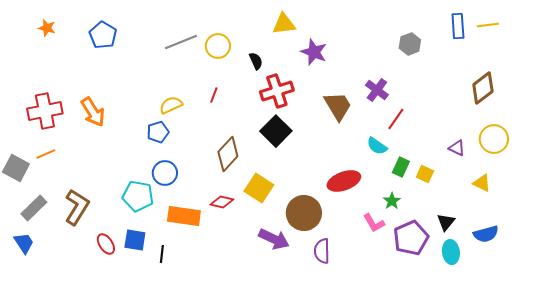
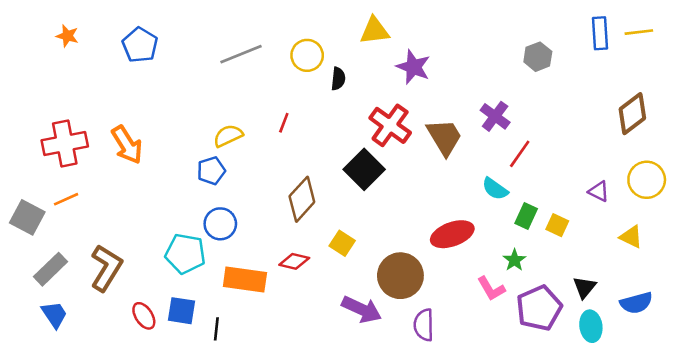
yellow circle: (218, 46) -> (307, 55), moved
black semicircle: (256, 61) -> (338, 79), turned 30
red cross: (277, 91) -> (390, 125), moved, turned -36
yellow square: (259, 188) -> (342, 243), size x0.7
blue trapezoid: (24, 243) -> (54, 315), moved

